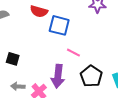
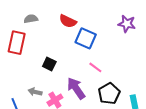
black square: (13, 59) -> (49, 64), moved
purple arrow: (58, 76) -> (76, 88), turned 130

